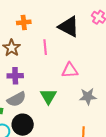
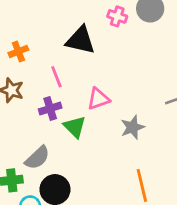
purple cross: (15, 76) -> (50, 108), moved
green triangle: (48, 96) -> (75, 127), moved

